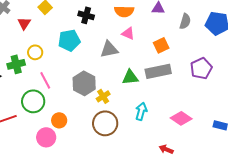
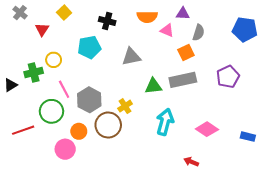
gray semicircle: (185, 21) -> (199, 33), moved
pink triangle: (128, 33) -> (167, 30), moved
gray hexagon: (84, 83) -> (89, 100), moved
cyan arrow: (141, 111) -> (165, 122), size x1.4
brown circle: (105, 123) -> (108, 125), moved

